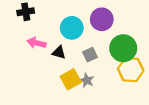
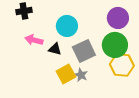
purple circle: (102, 19) -> (118, 18), moved
gray square: (90, 55) -> (84, 51), size x1.6

